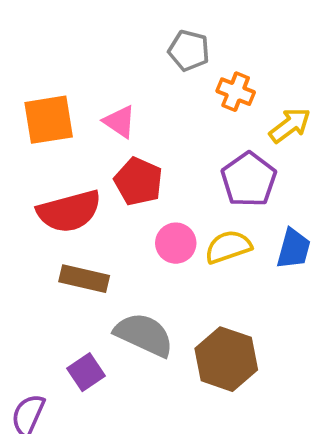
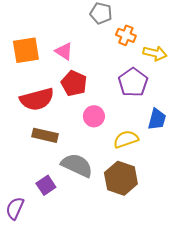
yellow arrow: (290, 125) -> (155, 53), turned 50
yellow semicircle: (228, 247) -> (126, 139), moved

